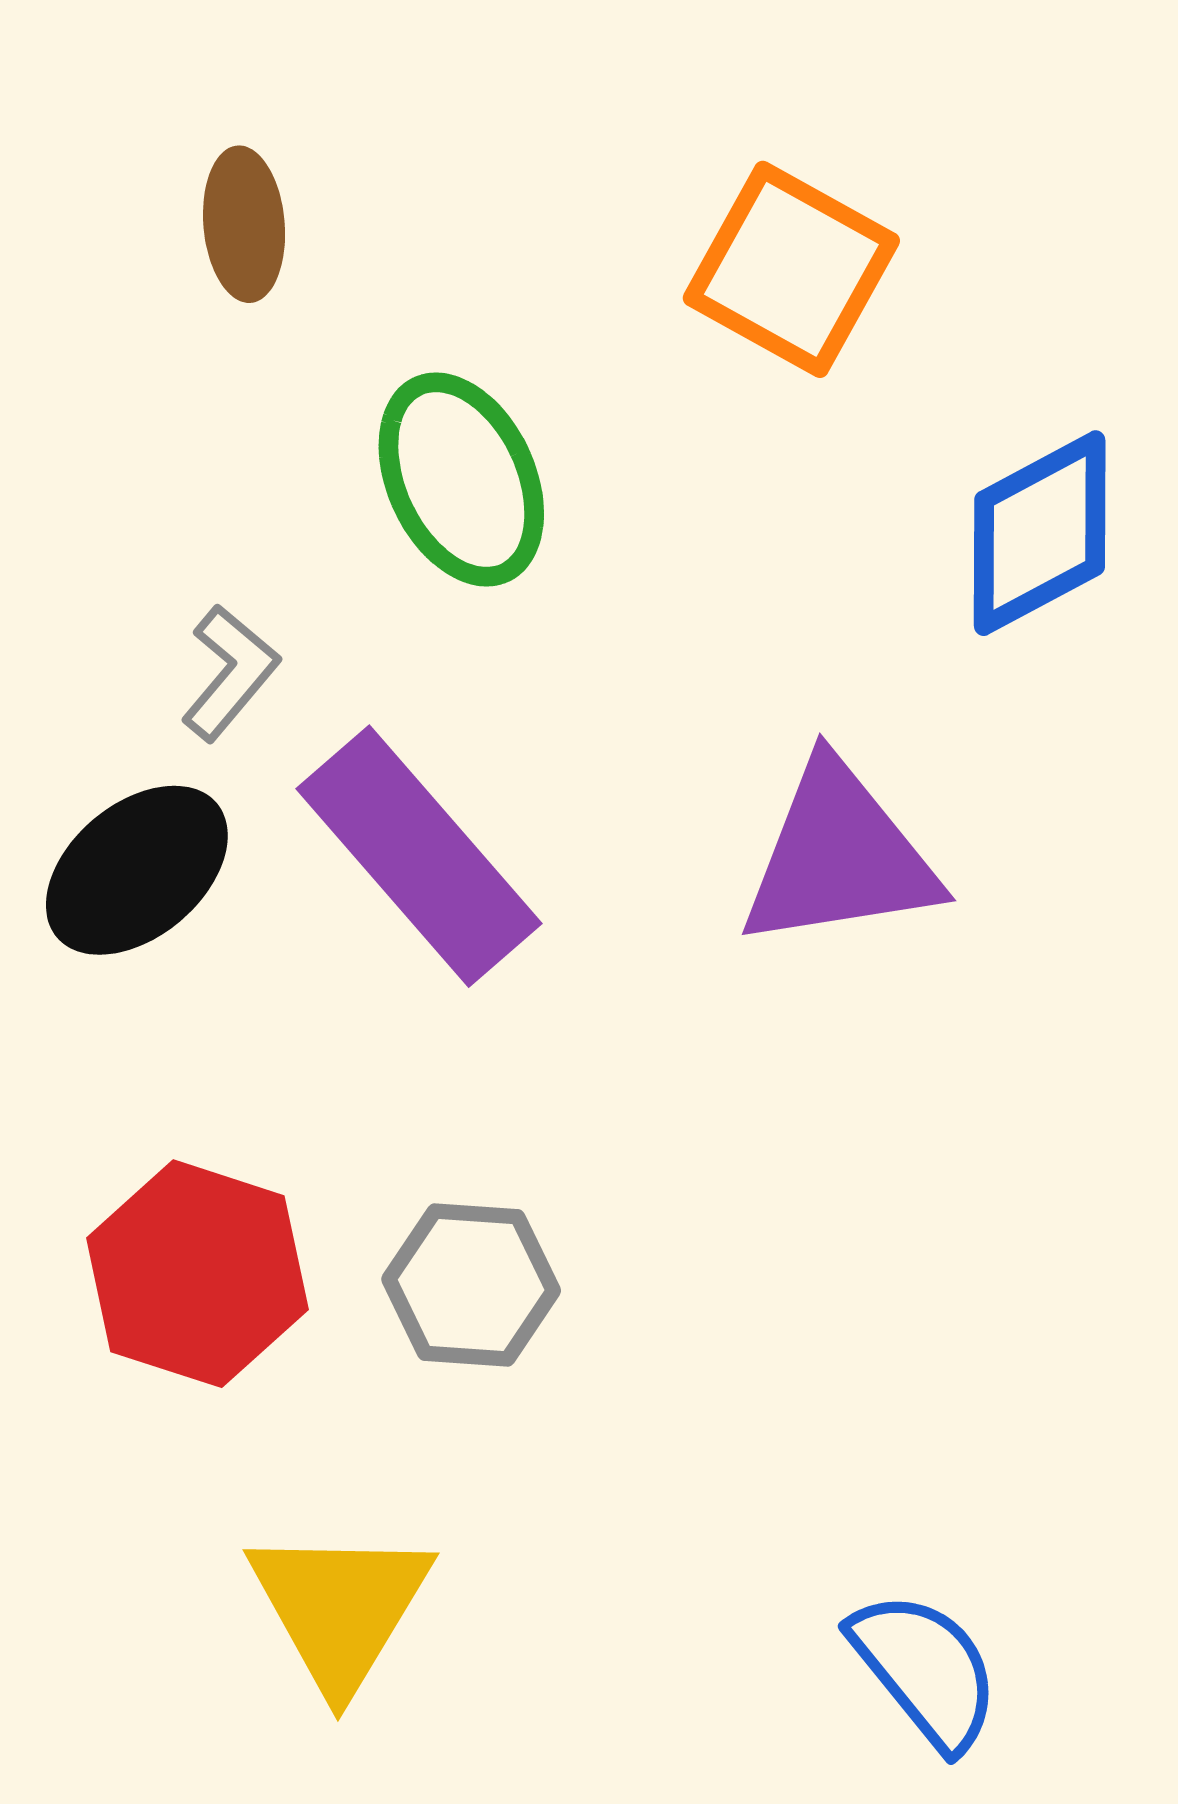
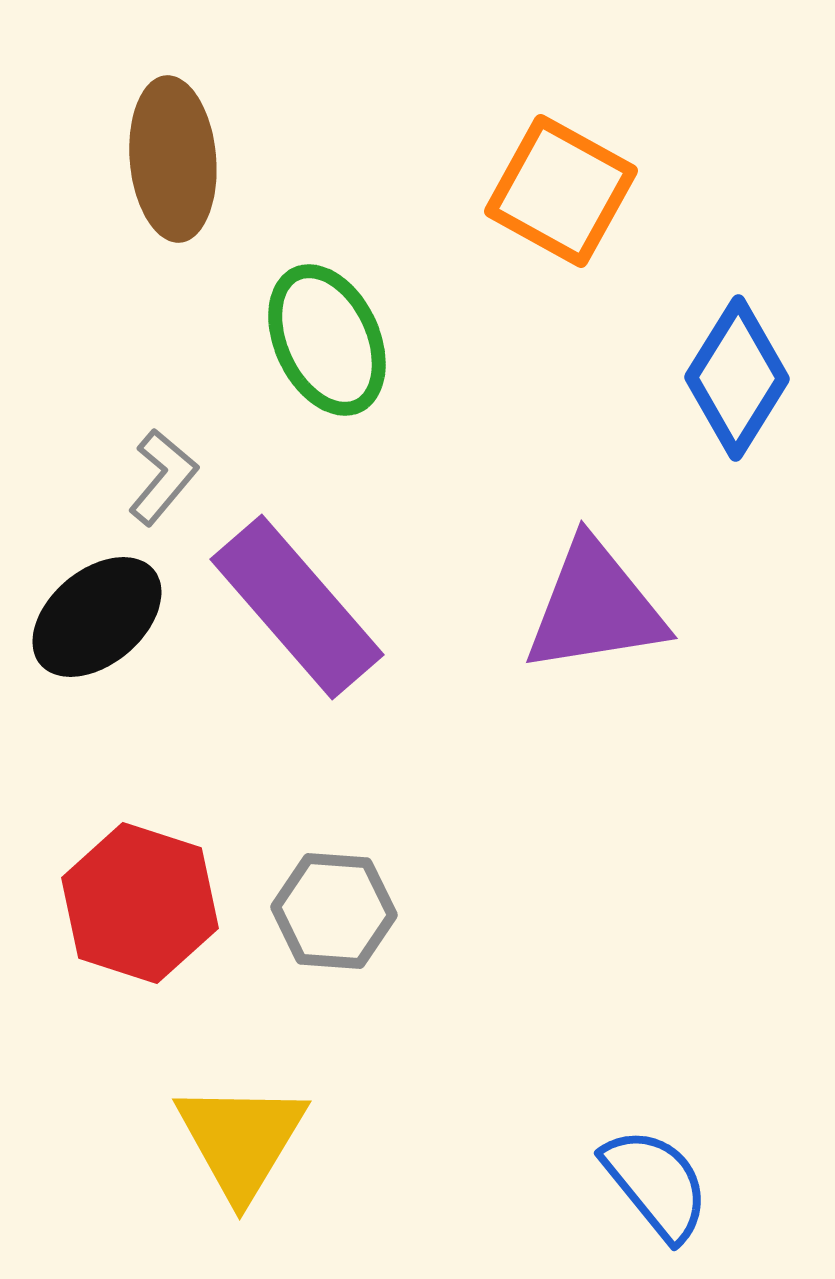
brown ellipse: (244, 224) -> (173, 159), size x1.5
blue diamond: (1040, 533) -> (737, 378), turned -30

